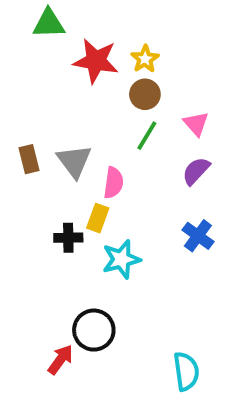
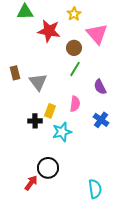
yellow star: (145, 59) -> (74, 14), moved
pink triangle: (196, 124) -> (97, 34), moved, size x1.6
brown rectangle: (29, 159) -> (15, 73), moved
purple semicircle: (196, 171) -> (100, 87), turned -70
pink semicircle: (114, 183) -> (75, 104), moved

